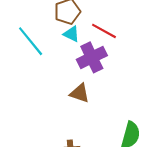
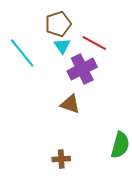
cyan triangle: (71, 34) -> (62, 46), turned 30

